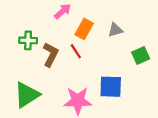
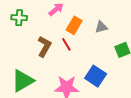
green cross: (28, 40) -> (19, 18), moved
blue square: (111, 87) -> (96, 76), turned 30

